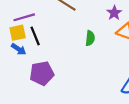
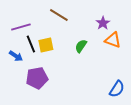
yellow square: (18, 33) -> (46, 45), moved
green semicircle: (90, 38) -> (81, 46), turned -152

